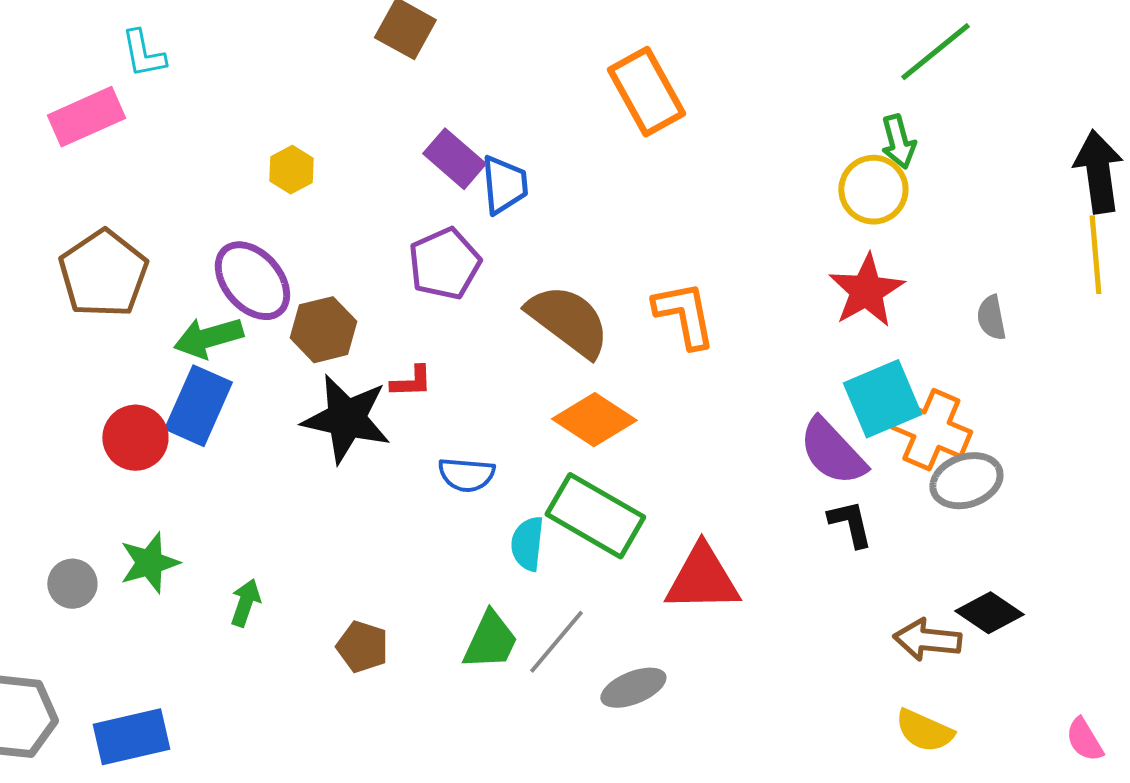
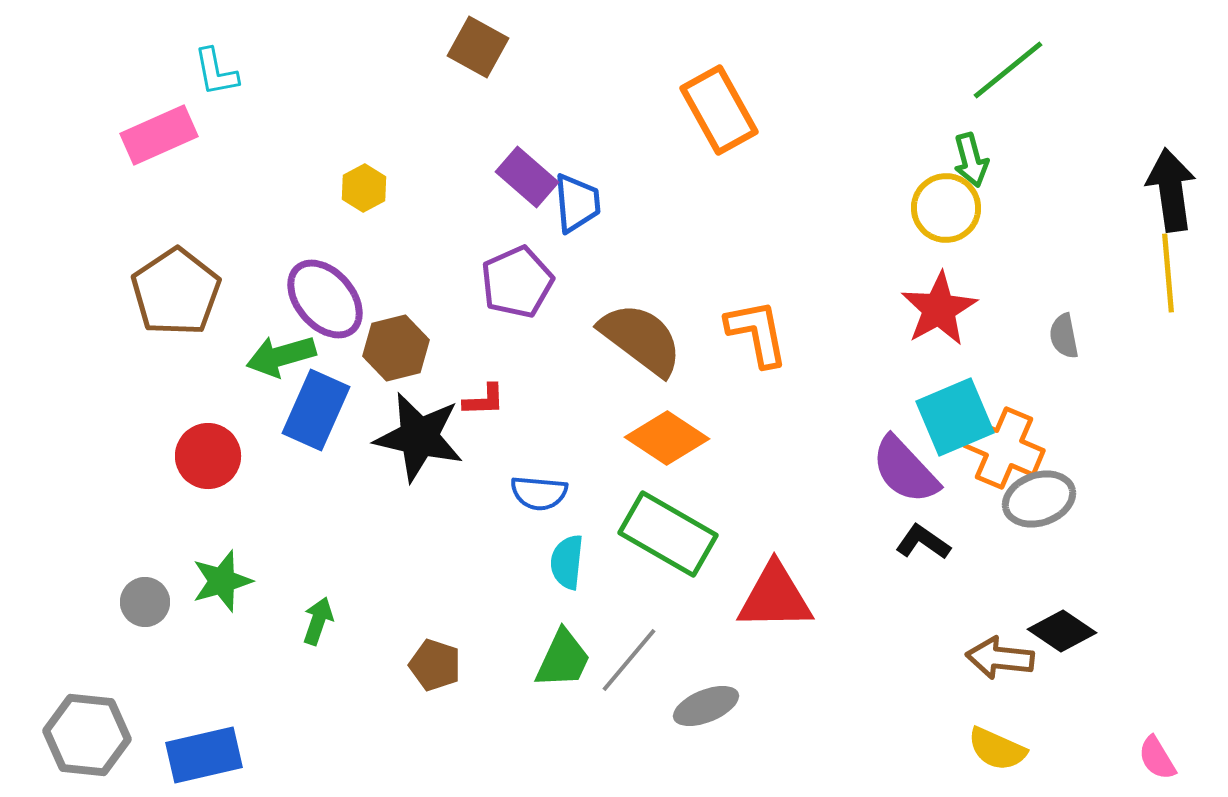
blue rectangle: (198, 406) -> (316, 410), moved
black L-shape: (850, 524) -> (923, 542), turned -42
cyan semicircle: (527, 544) -> (567, 562), moved

